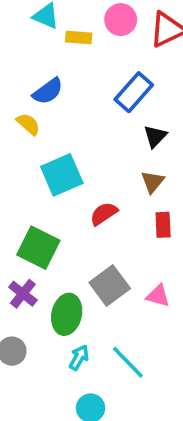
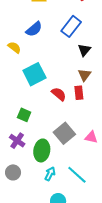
blue semicircle: (48, 91) -> (34, 29), moved
red semicircle: (104, 214) -> (59, 94), turned 77
red rectangle: (163, 225) -> (79, 93), moved
green square: (38, 248) -> (24, 115), size x0.6

